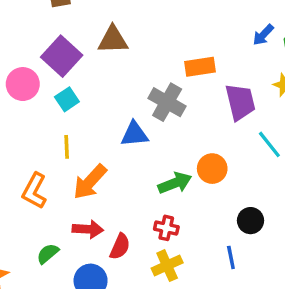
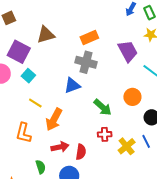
orange rectangle: (200, 67) -> (89, 37), moved
yellow line: (67, 147) -> (35, 103), turned -40
orange circle: (212, 169) -> (132, 97), moved
green arrow: (175, 183) -> (103, 107), turned 78
green semicircle: (48, 254) -> (41, 167), turned 128
yellow cross: (167, 266) -> (127, 146), moved

